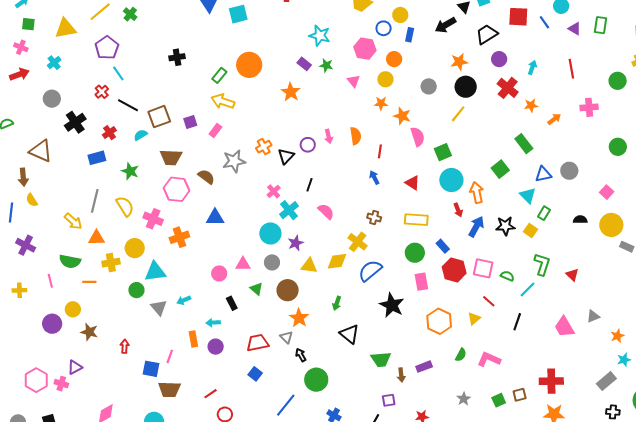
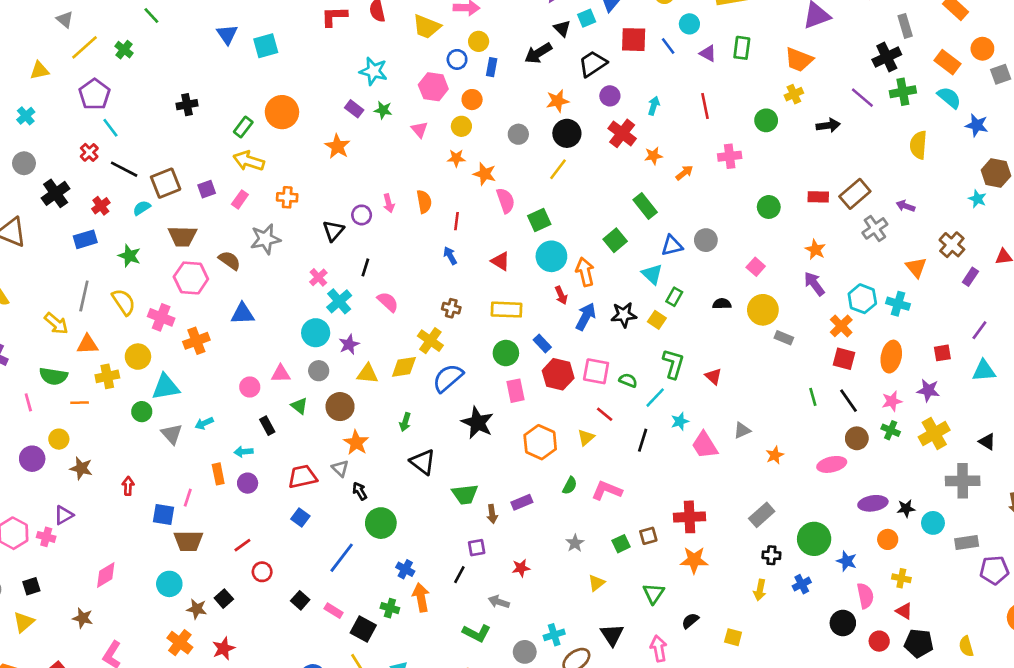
yellow triangle: (65, 28) -> (39, 71), size x0.7
orange cross: (264, 147) -> (287, 197), moved, turned 35
cyan star: (624, 360) -> (680, 421), moved

